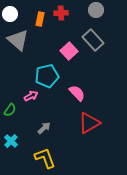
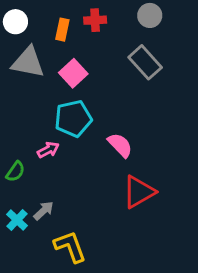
gray triangle: (18, 40) -> (28, 62), turned -30
pink square: (69, 51) -> (73, 73), moved
gray arrow: (44, 128) -> (44, 211), moved

